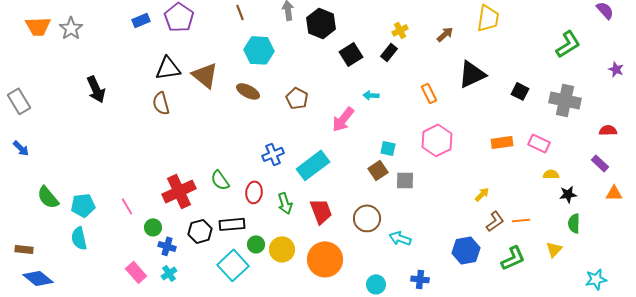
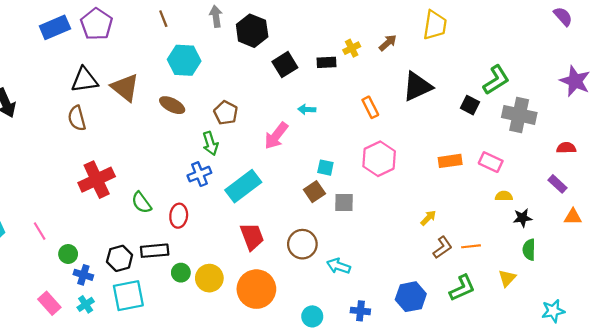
blue rectangle: (141, 20) -> (55, 27), size x1.5
yellow cross: (400, 30) -> (352, 48), moved
green L-shape: (568, 44) -> (496, 80), moved
black rectangle: (389, 52) -> (326, 62), turned 48
purple star: (616, 69) -> (575, 81), size x1.8
red cross: (179, 191) -> (97, 180), moved
green arrow: (285, 203) -> (210, 143), moved
blue hexagon: (466, 250) -> (411, 297), moved
cyan square: (233, 265) -> (128, 296), moved, turned 32

